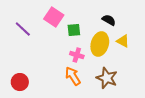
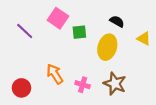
yellow triangle: (123, 41) -> (144, 39), moved
pink cross: (77, 55) -> (83, 85), moved
orange arrow: (73, 76) -> (55, 74), moved

